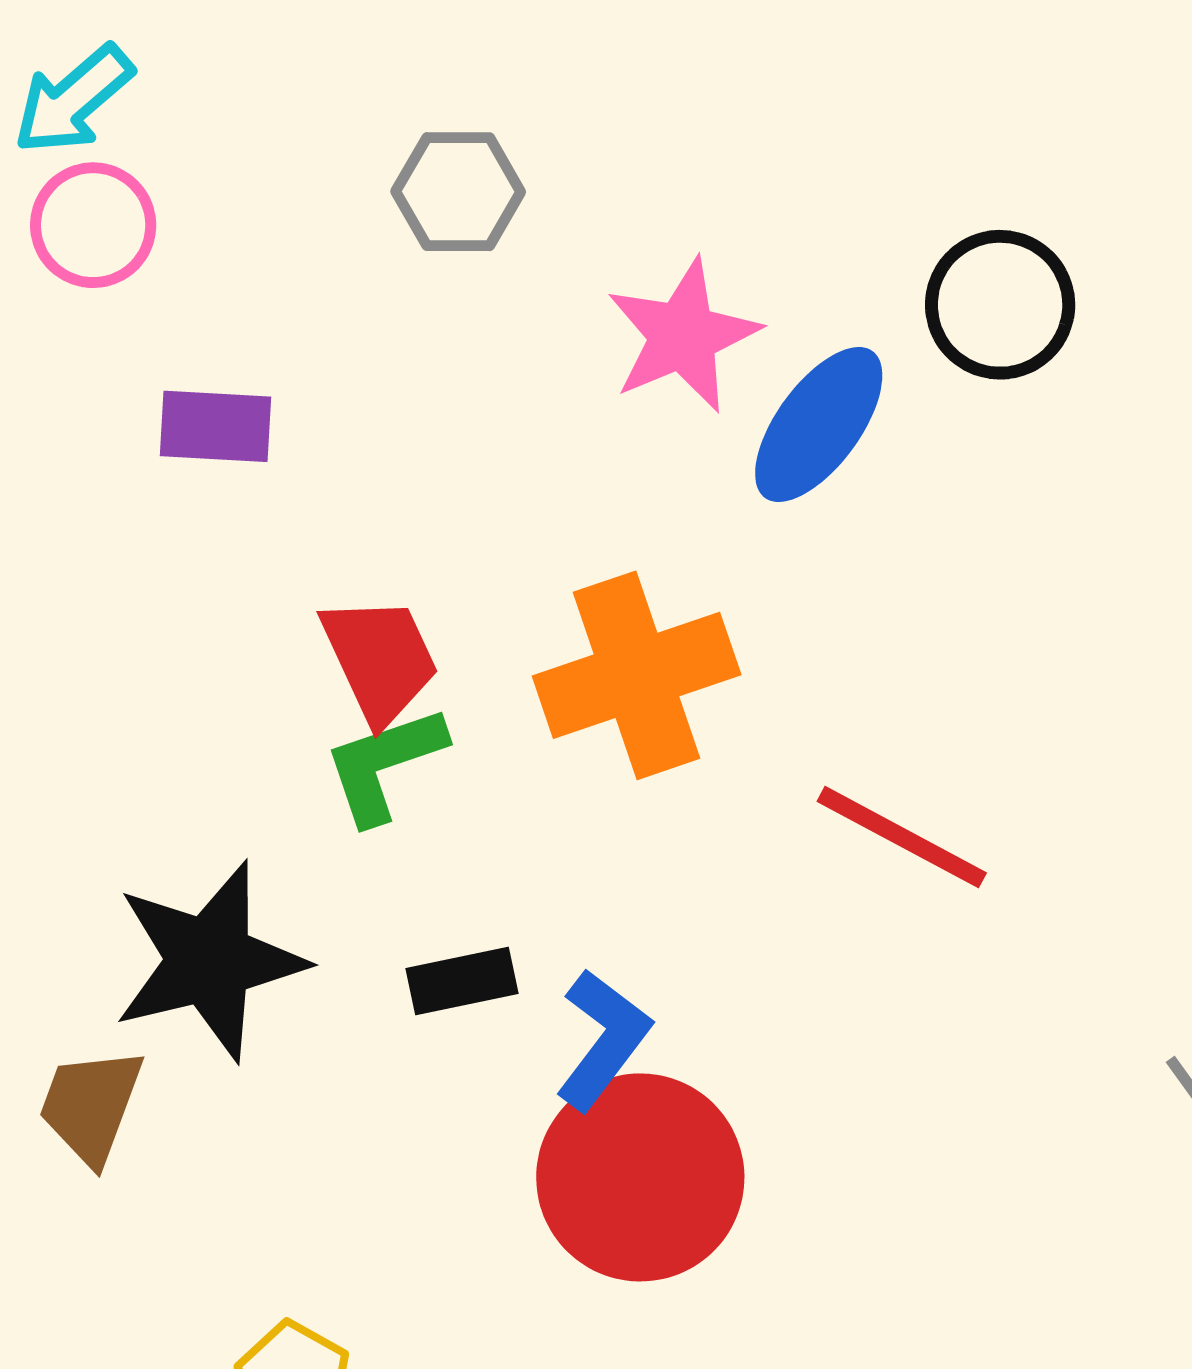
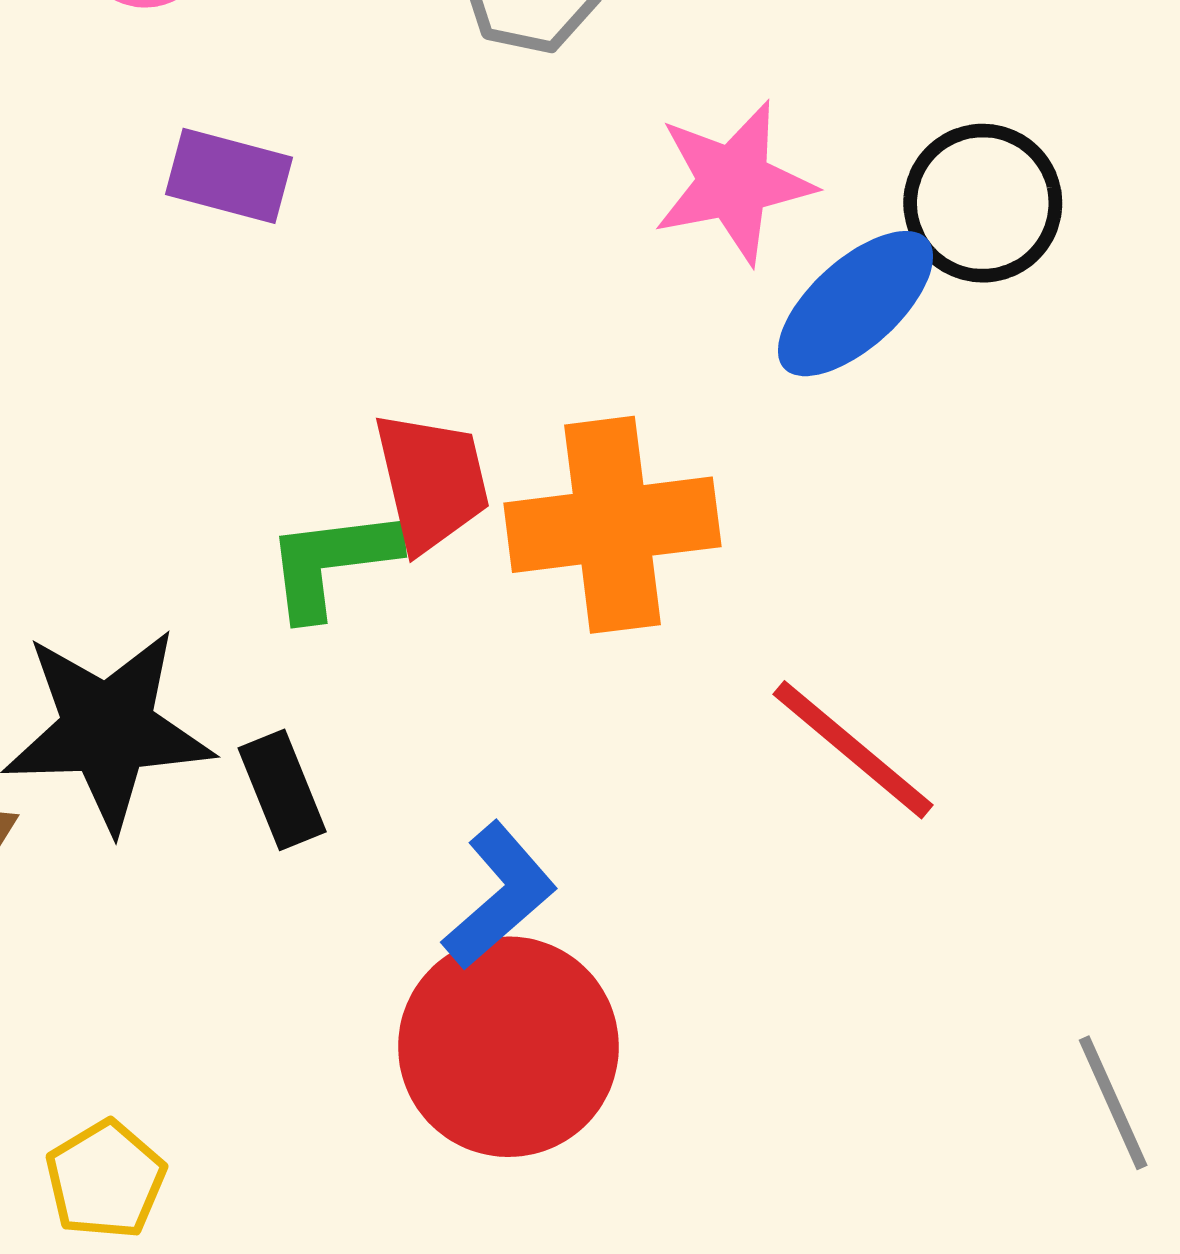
black circle: (1000, 305) -> (983, 203), moved
red trapezoid: (380, 659) -> (432, 481), moved
black rectangle: (462, 981) -> (282, 790), moved, turned 68

